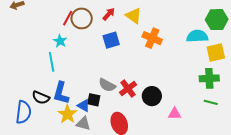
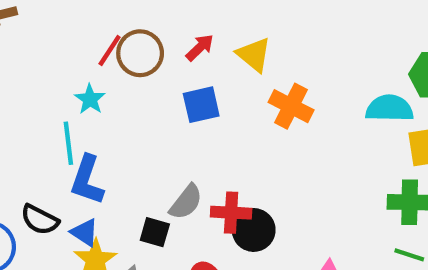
gray semicircle: (107, 85) -> (186, 202), turned -84
red cross: (128, 89) -> (231, 213), turned 36
blue L-shape: (61, 93) -> (87, 180), moved
black circle: (152, 96) -> (254, 230), moved
blue triangle: (84, 106) -> (85, 232), moved

